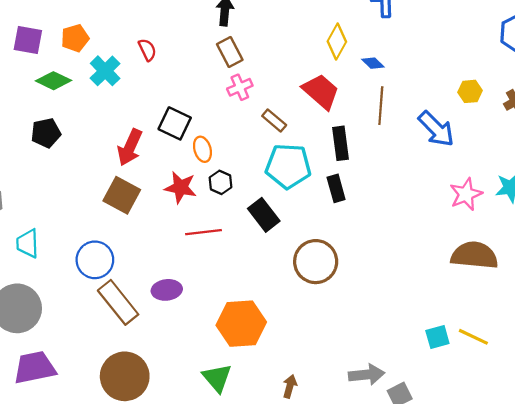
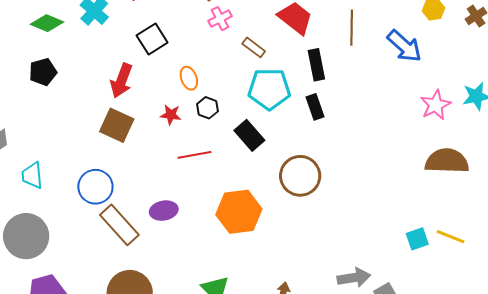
black square: (175, 123) -> (152, 39), moved, turned 36
red star: (181, 187) -> (171, 115), size x0.7
orange hexagon: (241, 324) -> (239, 212), moved

